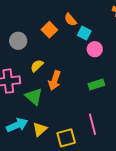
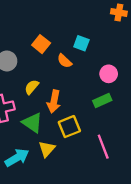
orange semicircle: (70, 20) -> (65, 61), moved
pink circle: (95, 49) -> (109, 74), moved
yellow triangle: (40, 129) -> (47, 149), moved
yellow square: (66, 138) -> (69, 127), moved

